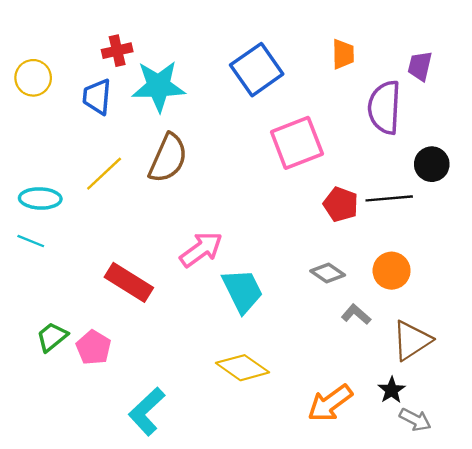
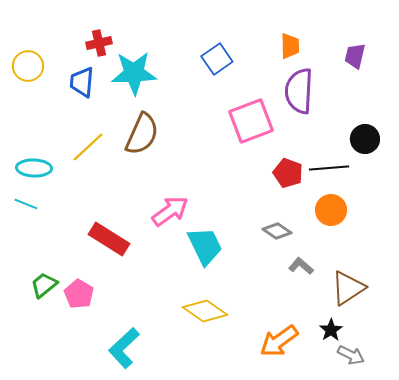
blue square: (257, 70) -> (217, 59), size x0.7
purple semicircle: (384, 107) -> (299, 91), moved
orange circle: (392, 271) -> (331, 210), moved

